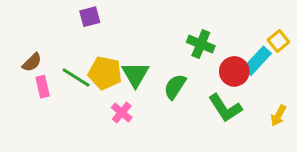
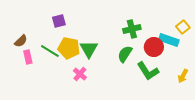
purple square: (90, 17) -> (59, 21), moved
green cross: (201, 44) -> (132, 29), turned -36
cyan rectangle: (257, 61) -> (169, 40), turned 66
green semicircle: (175, 87) -> (125, 54), moved

